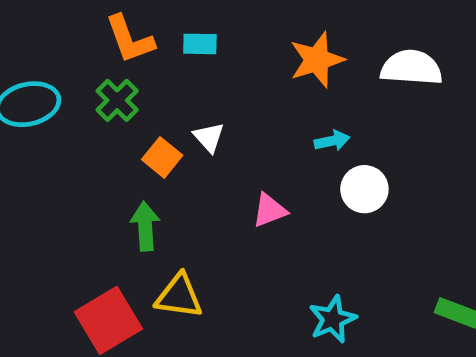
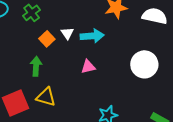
cyan arrow: (332, 141) -> (92, 36), moved, size x1.6
white circle: (364, 189) -> (144, 64), moved, size x1.4

